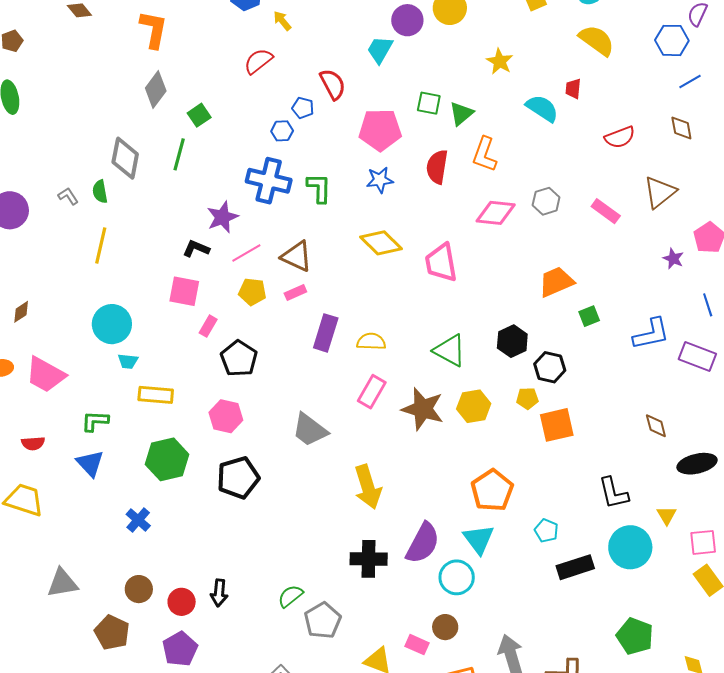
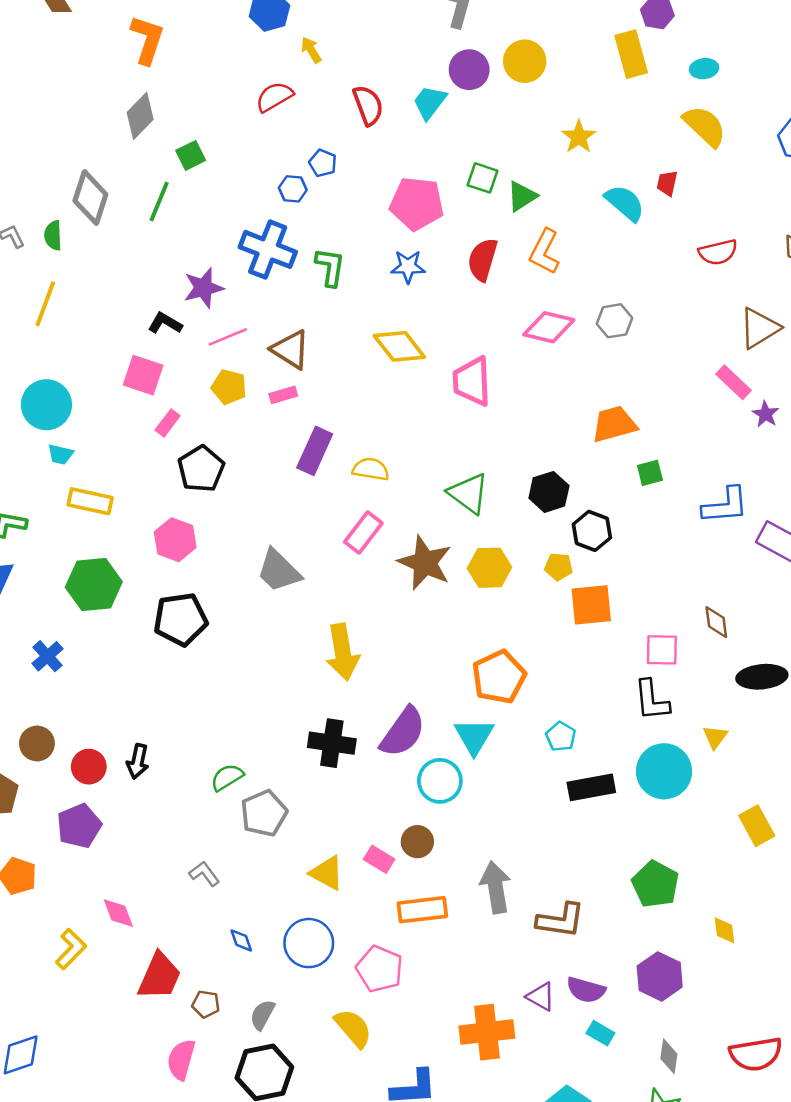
red semicircle: (333, 84) -> (368, 105), moved
pink rectangle: (606, 211) -> (734, 382), moved
pink square: (703, 542) -> (662, 650), moved

